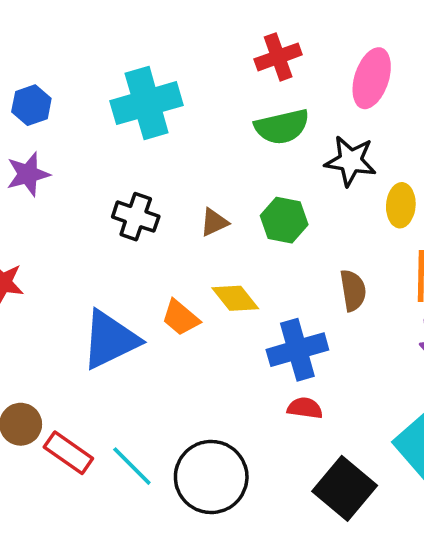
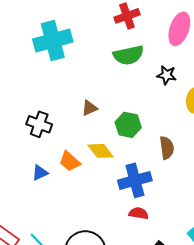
black star: (351, 161) -> (167, 75), size x0.7
black cross: (136, 217) -> (39, 124), moved
green hexagon: (284, 220) -> (128, 125), moved
blue triangle: (110, 340) -> (40, 173), moved, size x0.5

